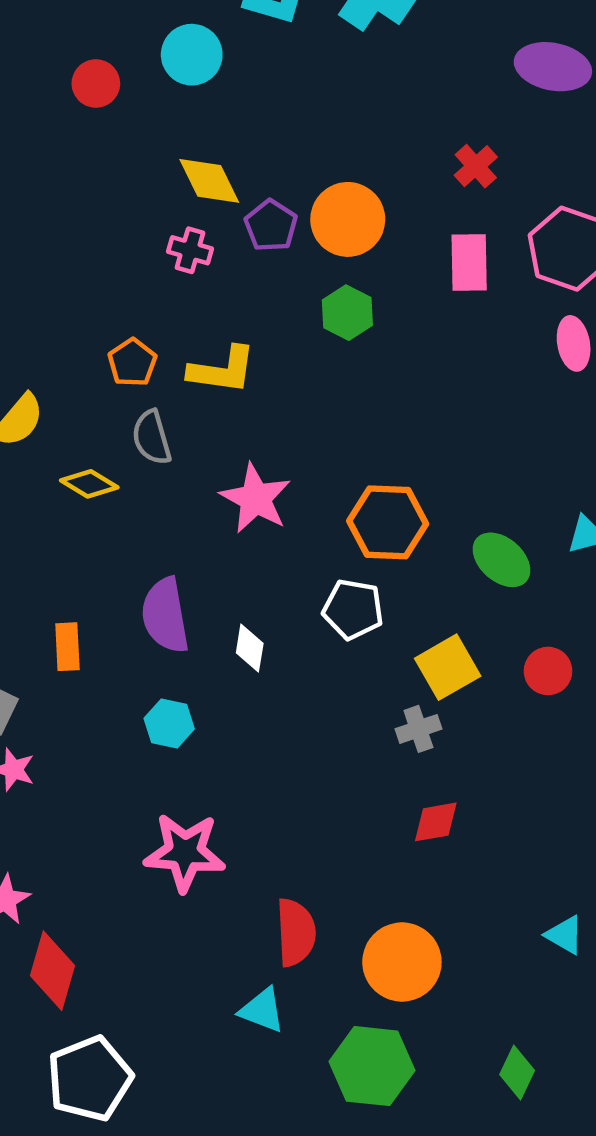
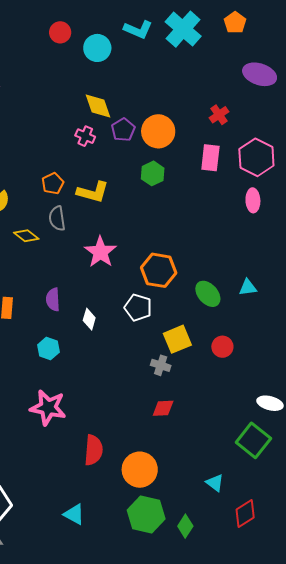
red circle: (96, 83) -> (60, 32), moved
purple semicircle: (165, 615) -> (53, 299), size x0.7
gray cross: (418, 729) -> (161, 365), turned 30
cyan triangle: (565, 935) -> (215, 483), moved
cyan triangle: (262, 1010) -> (74, 514), moved
green hexagon: (372, 1066) -> (146, 514), moved

